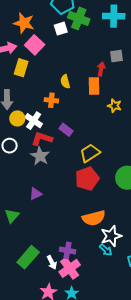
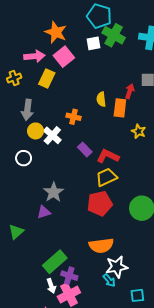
yellow semicircle: (65, 81) -> (101, 99), moved
red L-shape: (42, 139) -> (108, 156), moved
gray star: (40, 156) -> (54, 192), moved
green rectangle: (28, 257) -> (55, 262), moved

